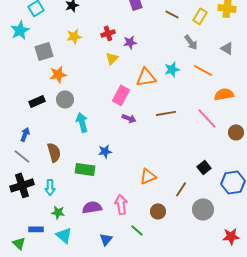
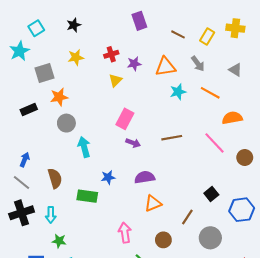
orange triangle: (146, 77) -> (165, 67), moved
black rectangle: (37, 101) -> (29, 110), moved
purple semicircle: (92, 207) -> (145, 177), moved

